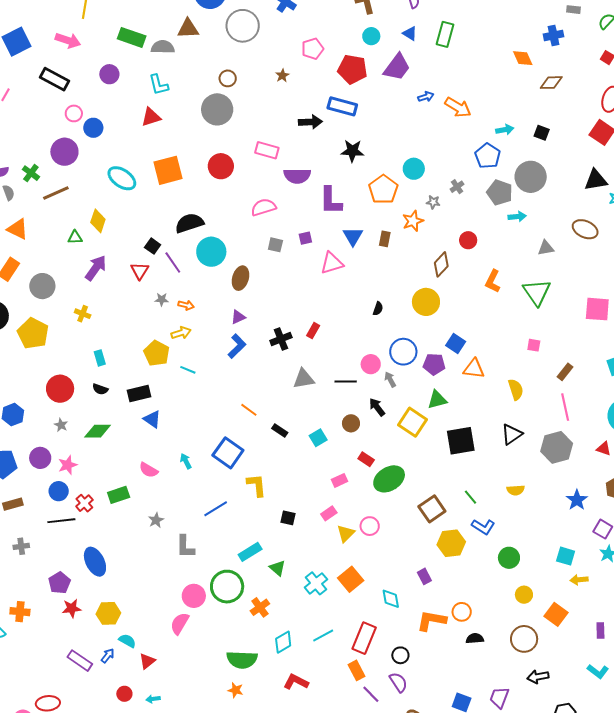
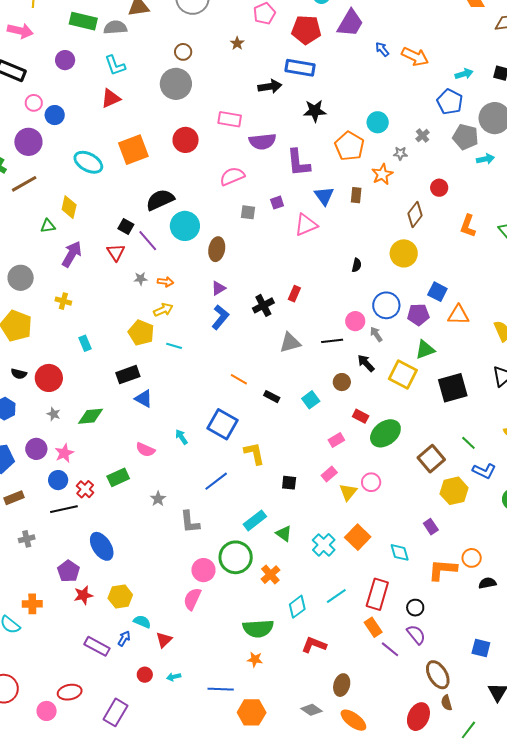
blue arrow: (426, 97) -> (382, 49), turned -105
black semicircle: (100, 389) -> (19, 374), moved

